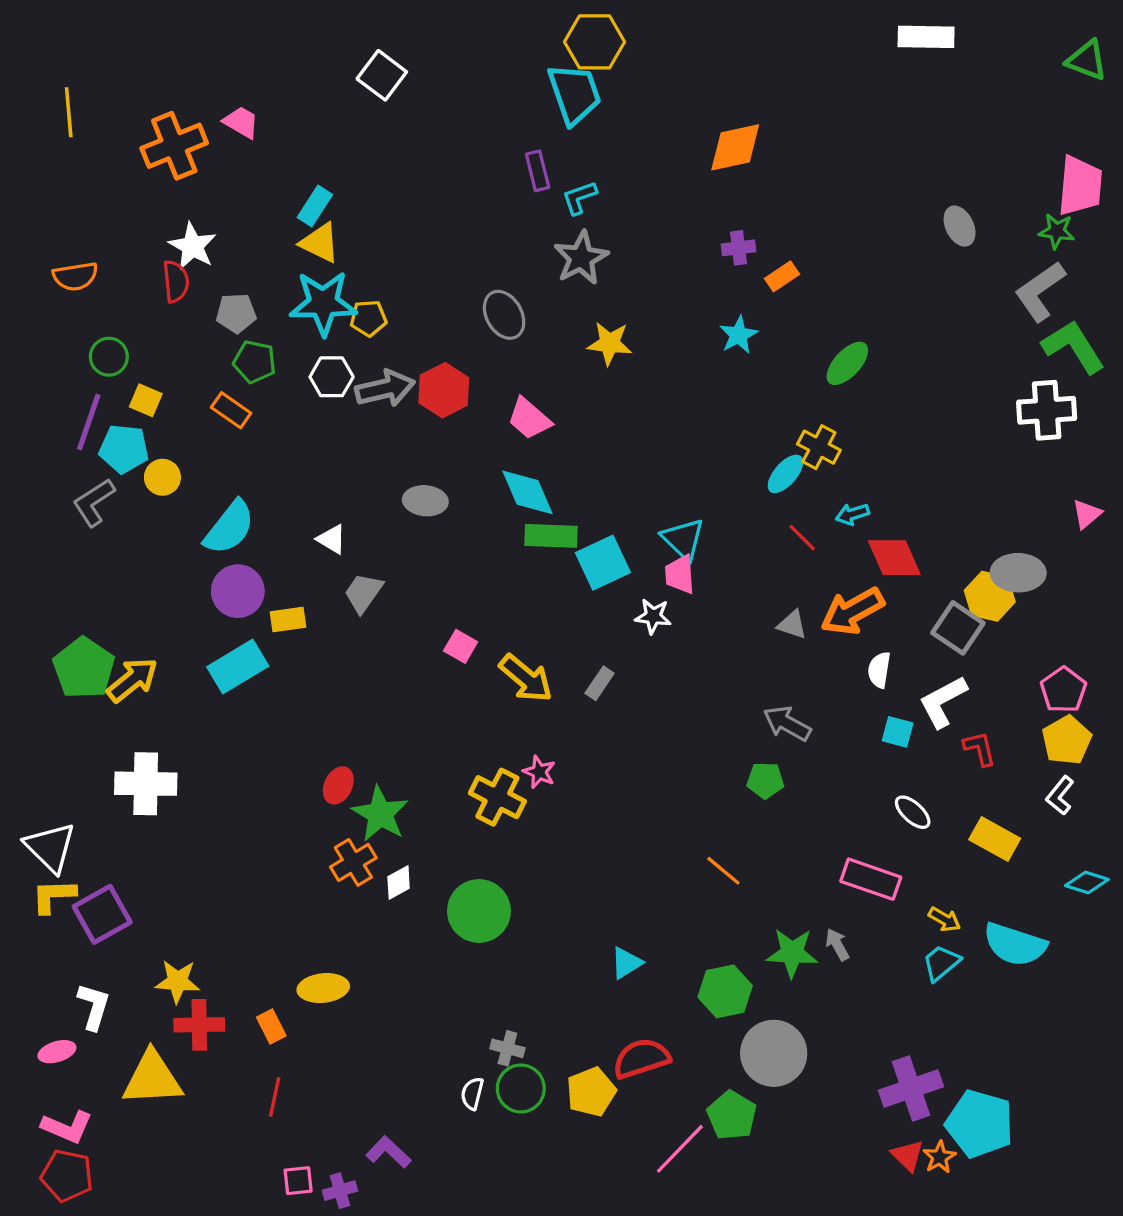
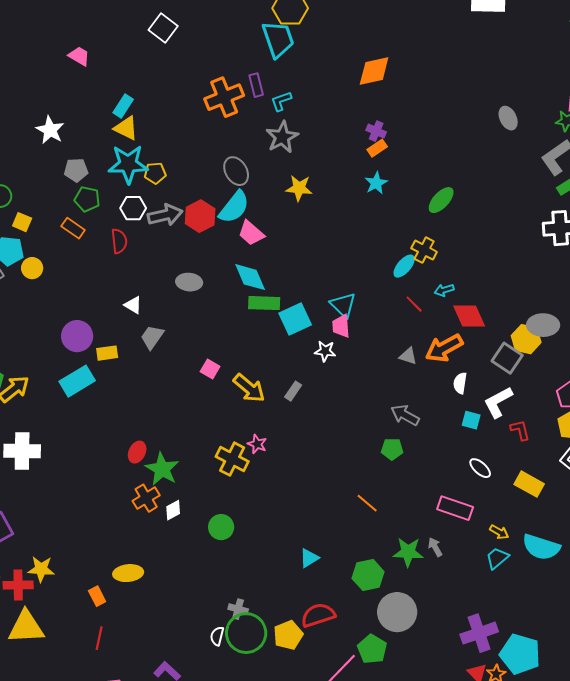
orange cross: (174, 146) -> (224, 97), moved
purple cross: (739, 248) -> (376, 131), turned 30
orange rectangle: (782, 276) -> (377, 148), moved
red semicircle: (176, 281) -> (119, 241), moved
cyan semicircle: (229, 528) -> (234, 207), moved
green circle: (479, 911) -> (221, 527), size x0.7
red cross: (199, 1025) -> (18, 585), moved
green circle: (521, 1088) -> (246, 633), size x1.4

